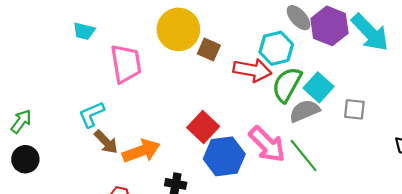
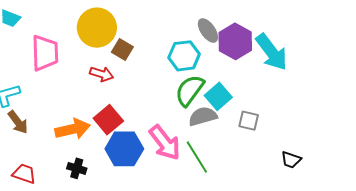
red arrow: (252, 70) -> (102, 74), moved, size x0.7
orange arrow: (141, 151) -> (73, 129), moved

